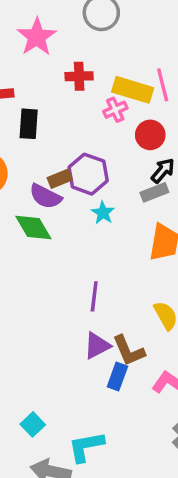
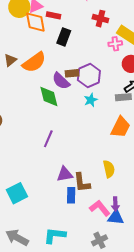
purple line: (94, 296) -> (48, 139), moved
blue rectangle: (117, 376) -> (71, 195), turned -35
cyan square: (33, 424) -> (17, 193), moved, size x1.5
cyan L-shape: (86, 447) -> (55, 235), moved

